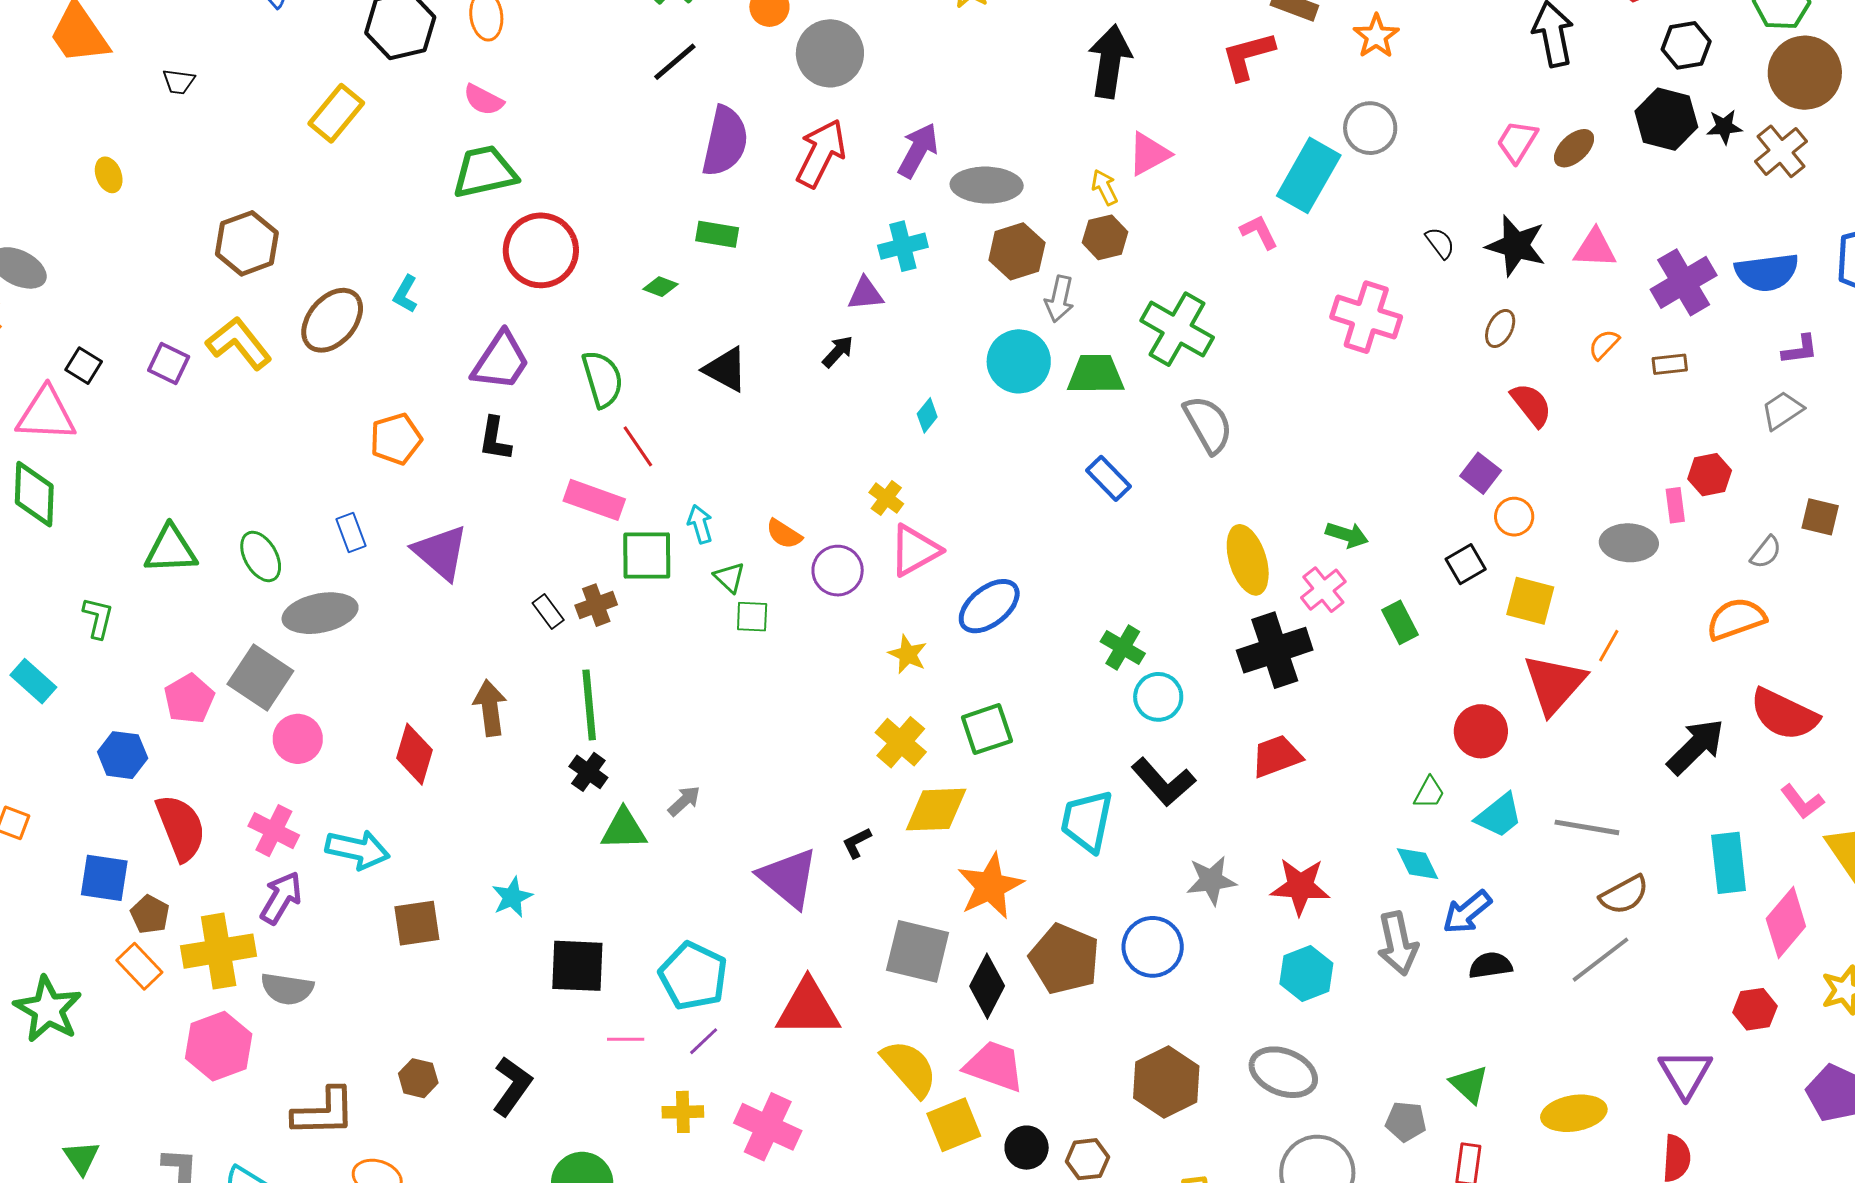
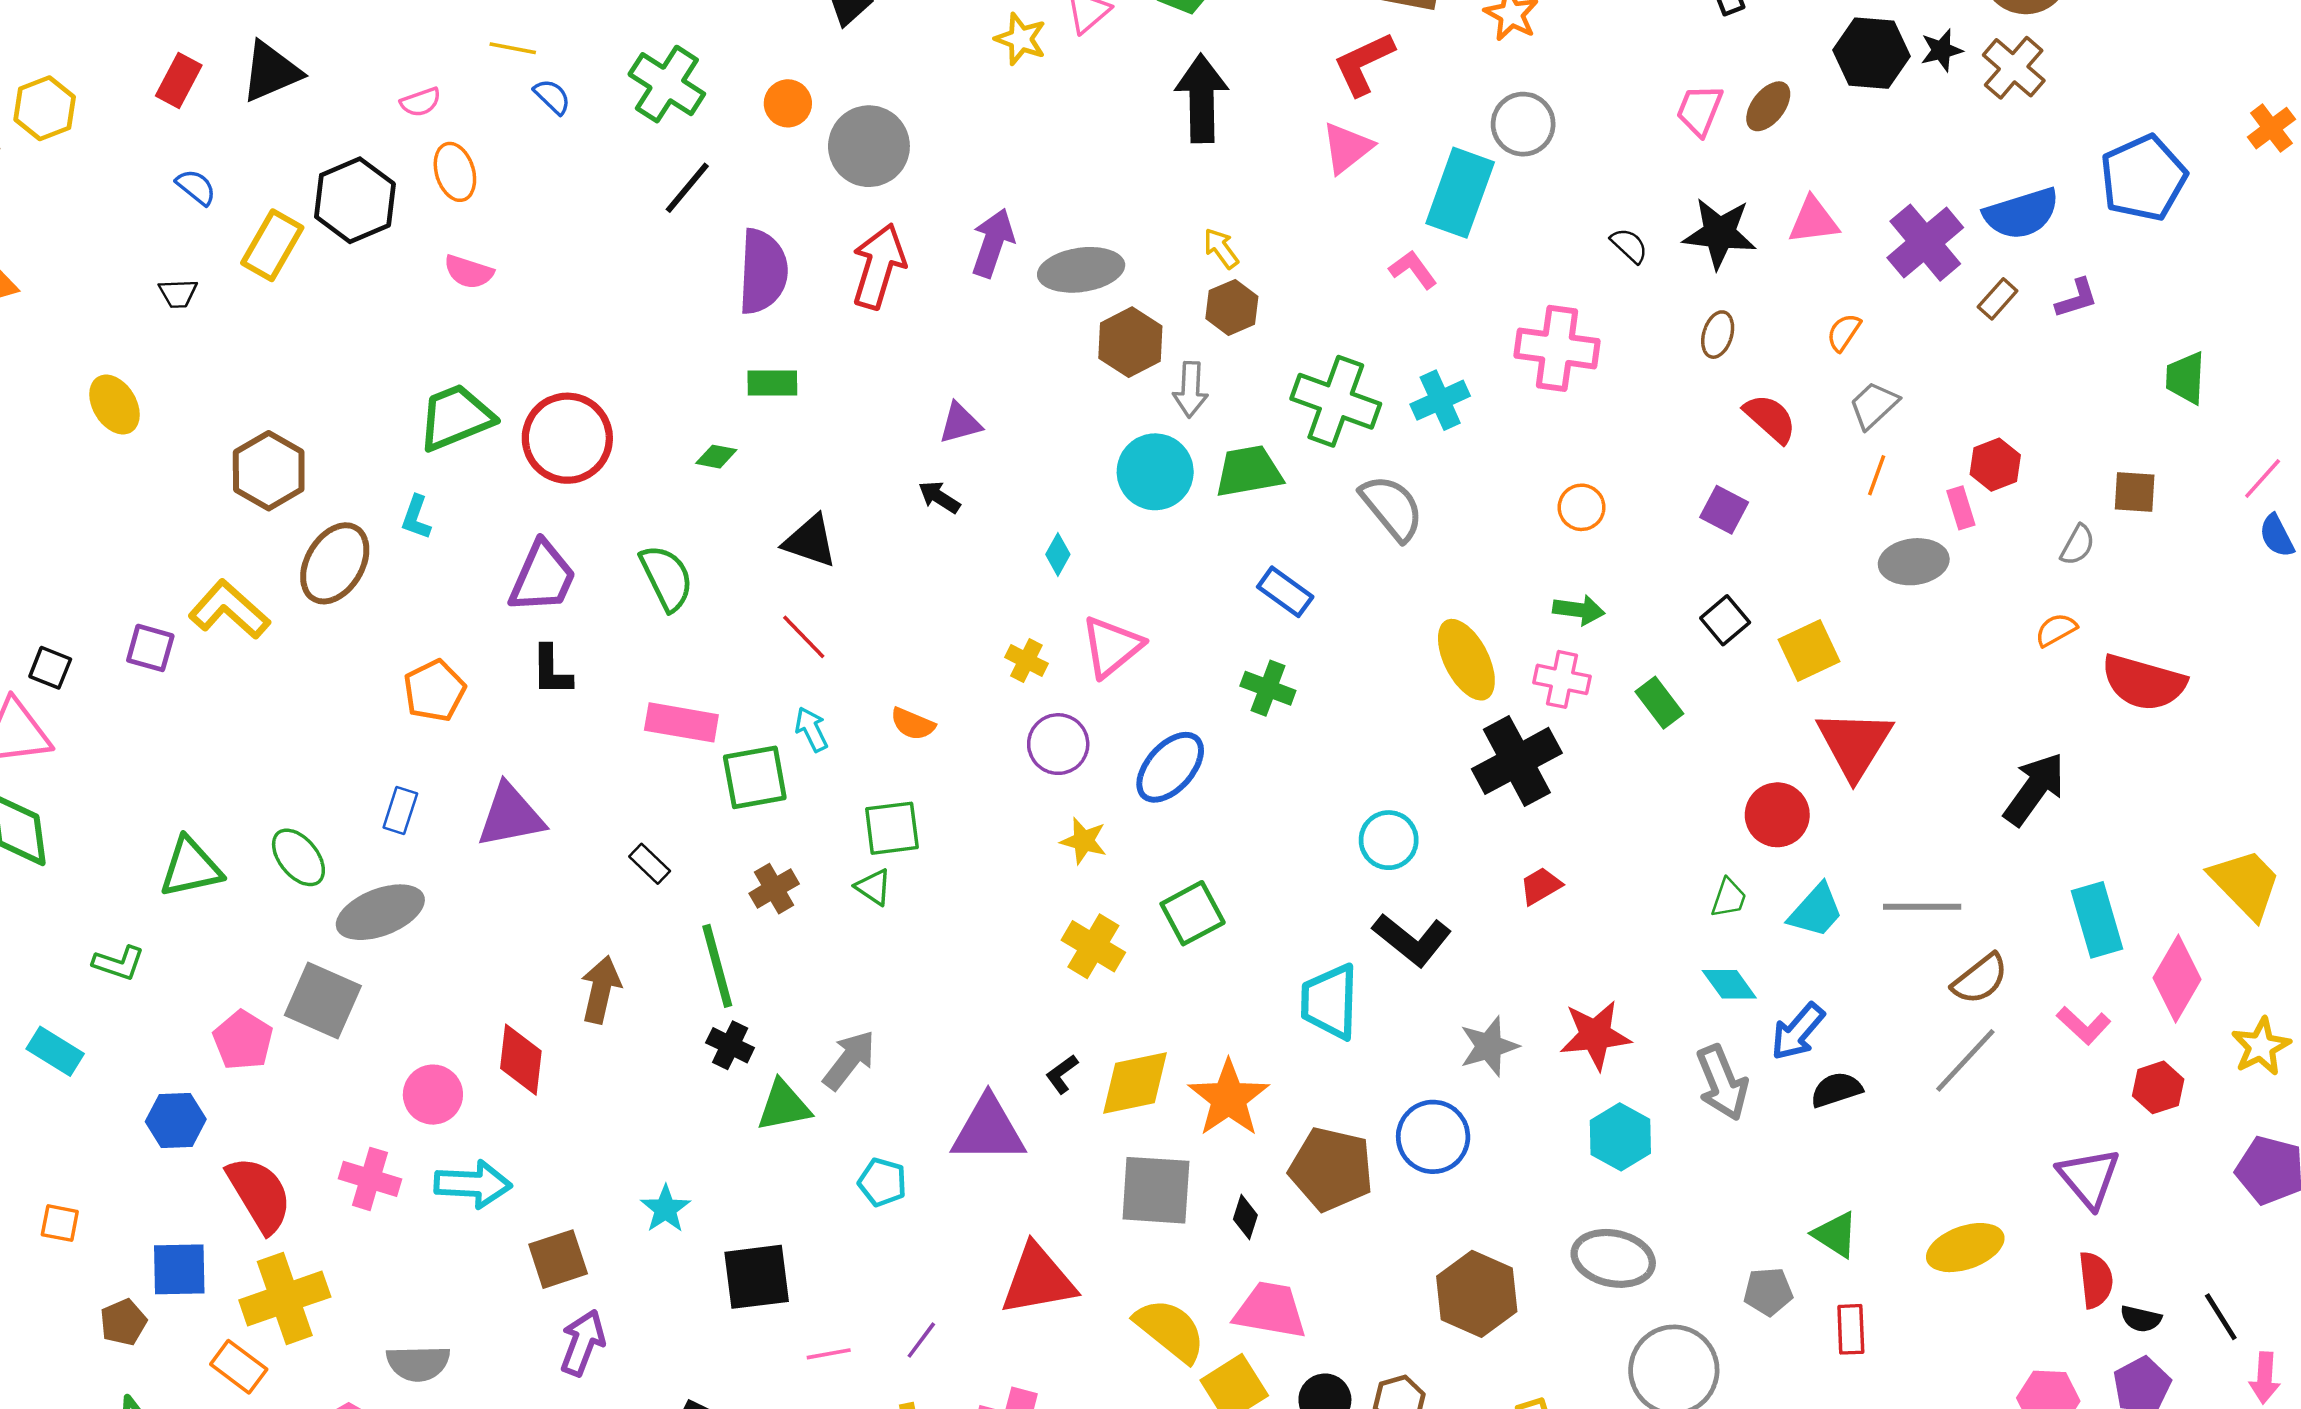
black trapezoid: (179, 82) -> (178, 293), moved
yellow rectangle: (336, 113) -> (272, 245), moved
pink triangle: (1149, 154) -> (1347, 148), moved
green trapezoid: (485, 172) -> (456, 417), moved
yellow ellipse: (109, 175) -> (115, 405), moved, size x1.4
brown hexagon: (247, 243) -> (269, 471), moved
cyan cross: (903, 246) -> (1440, 400), moved
black arrow: (838, 352) -> (939, 497), turned -90
brown rectangle: (1670, 364) -> (1998, 299), moved, turned -32
gray trapezoid: (1782, 410) -> (1874, 405), moved
red line: (638, 446) -> (804, 637), moved
orange circle: (1514, 517) -> (1582, 507), moved
blue rectangle: (351, 532) -> (400, 810), turned 48
pink triangle: (915, 550) -> (1112, 647), moved
purple triangle: (441, 552) -> (511, 816), turned -42
purple circle: (838, 571) -> (1058, 744), moved
green triangle: (729, 577) -> (873, 887), moved
pink cross: (1323, 590) -> (1562, 679), turned -30
yellow square: (1530, 601) -> (1809, 650), turned -30
brown cross: (596, 605) -> (774, 889), moved
green square: (752, 617) -> (892, 828), size x1.4
green L-shape: (98, 618) -> (119, 963), turned 105
orange semicircle: (1736, 619) -> (2056, 630), size x0.6
orange line: (1609, 646) -> (1877, 475), moved
green cross: (1123, 648) -> (1268, 688), moved
brown arrow: (490, 708) -> (601, 990), turned 30
red semicircle: (1784, 714) -> (2144, 683), moved
pink circle: (298, 739) -> (433, 1095), moved
red trapezoid: (1277, 756) -> (1541, 886), size x0.7
gray arrow: (684, 801) -> (849, 1060), size x1.5
pink L-shape: (1802, 802) -> (2084, 1025), moved
yellow diamond: (936, 810) -> (1135, 1083), moved
purple triangle: (788, 878) -> (988, 1130), turned -30
purple arrow: (281, 898) -> (583, 1343), moved
brown pentagon: (150, 914) -> (123, 1322), moved, turned 30
yellow cross: (219, 951) -> (285, 1298), moved
cyan pentagon: (693, 976) -> (882, 1182), moved, size x0.6
black diamond: (987, 986) -> (1245, 1217), size x0.6

